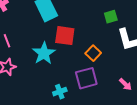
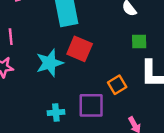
orange square: (93, 53) -> (117, 85), moved

